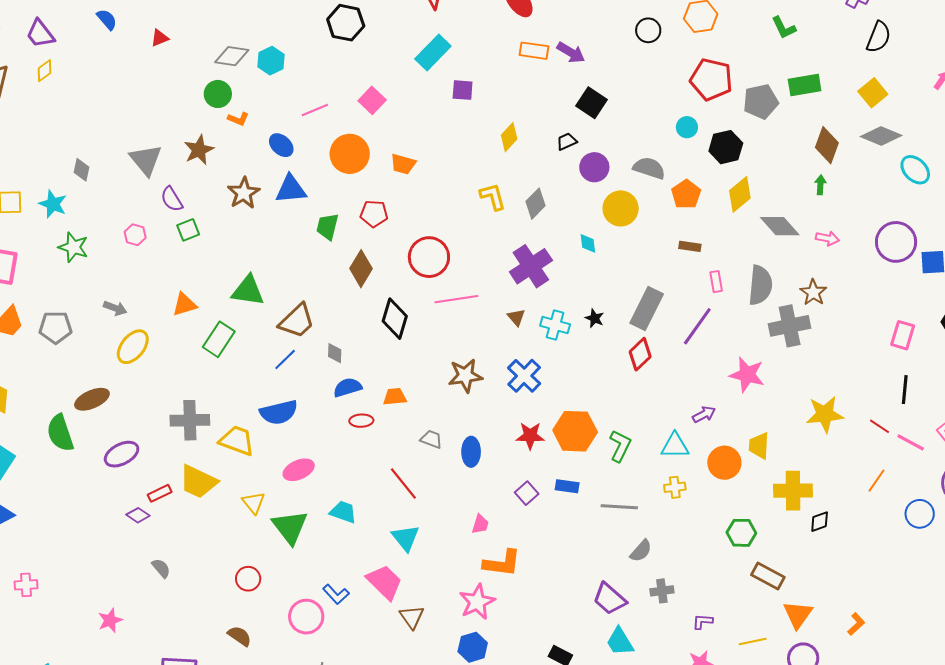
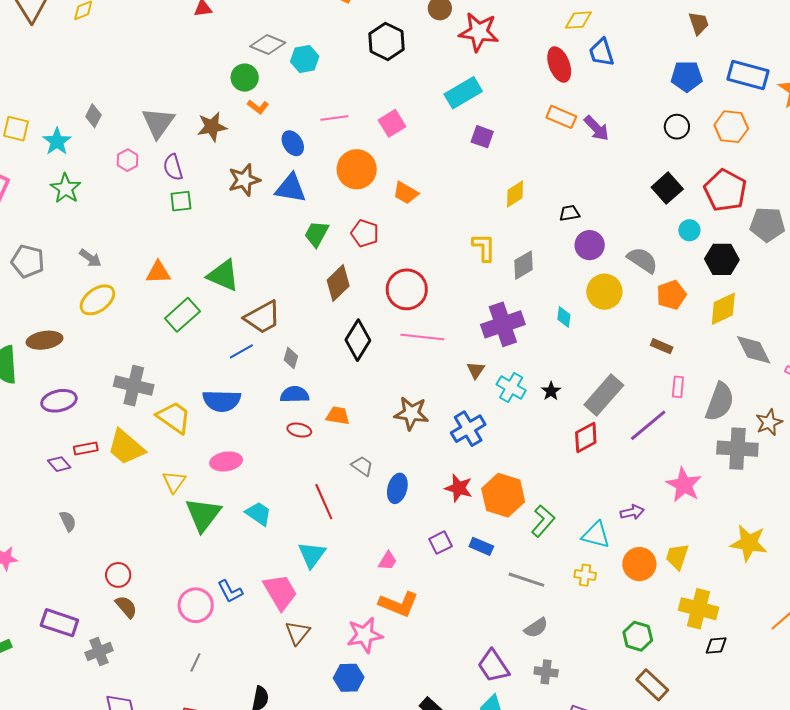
black square: (592, 103) -> (667, 188), moved
pink hexagon: (135, 235) -> (128, 160), moved
red circle: (248, 579) -> (118, 575), moved

